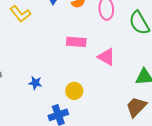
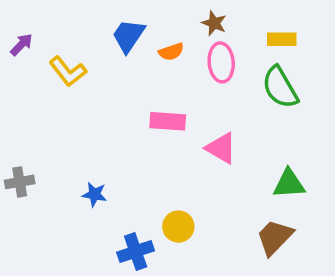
yellow circle: (74, 91) -> (178, 227), moved

